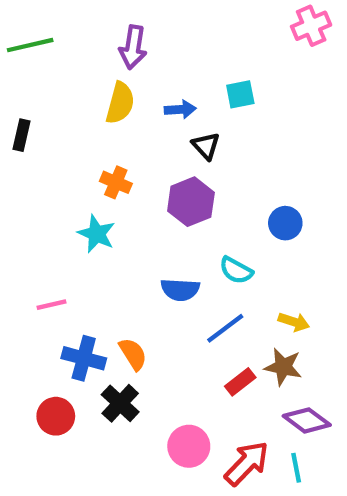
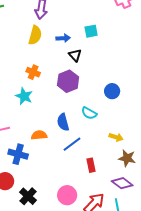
blue semicircle: (180, 290) -> (63, 122), turned 72
blue line: (225, 328) -> (72, 144), moved
orange semicircle: (133, 354) -> (39, 135), moved, turned -63
brown star: (283, 367) -> (127, 158), moved
red rectangle: (240, 382) -> (91, 165), turned -64
black cross: (120, 403) -> (28, 196), moved

